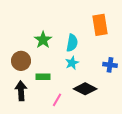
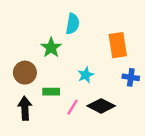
orange rectangle: (100, 25) -> (118, 45), moved
cyan semicircle: (72, 43) -> (72, 24), moved
pink line: (57, 100) -> (72, 107), moved

